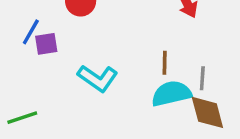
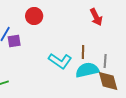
cyan L-shape: (98, 78) -> (60, 61), moved

